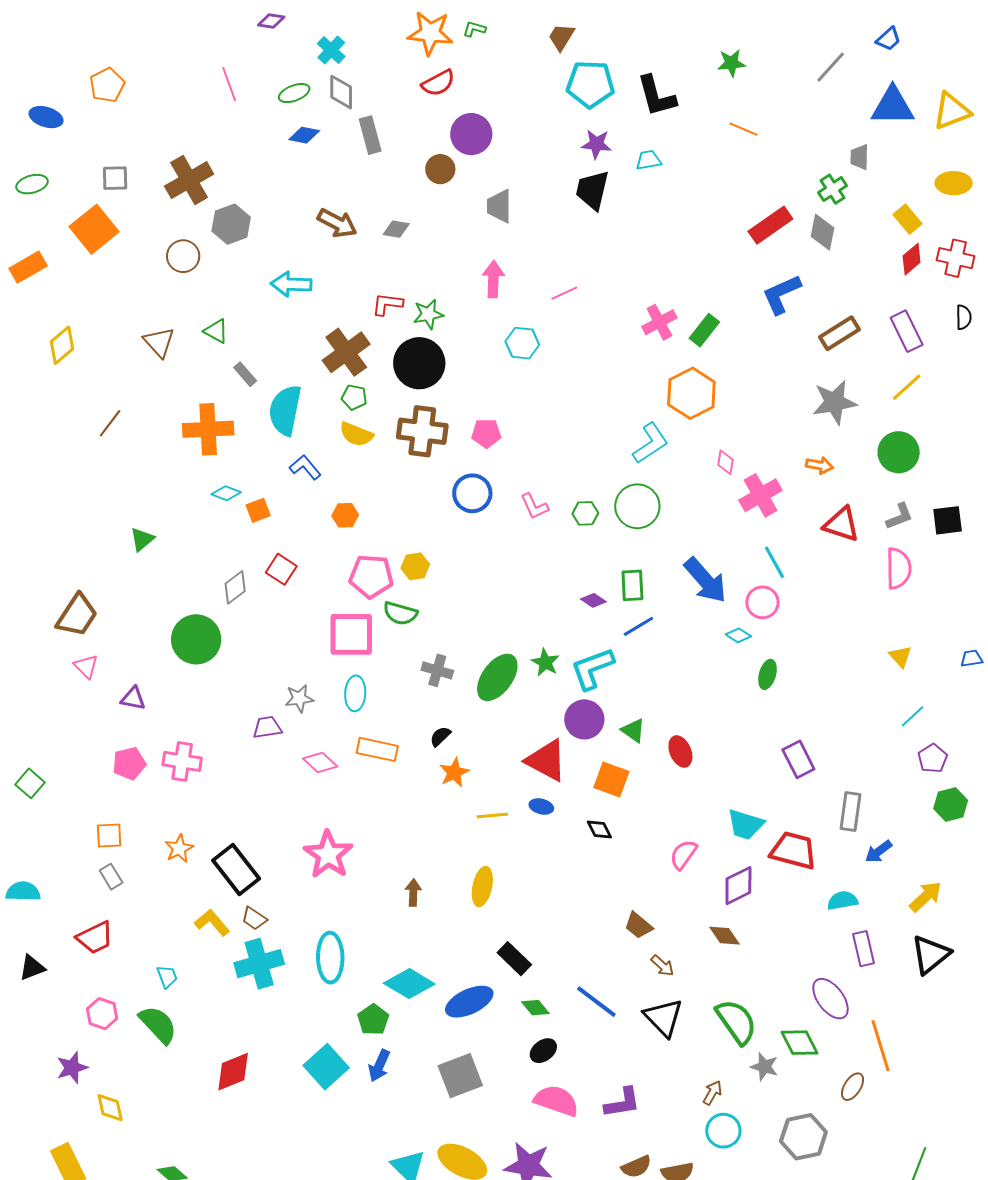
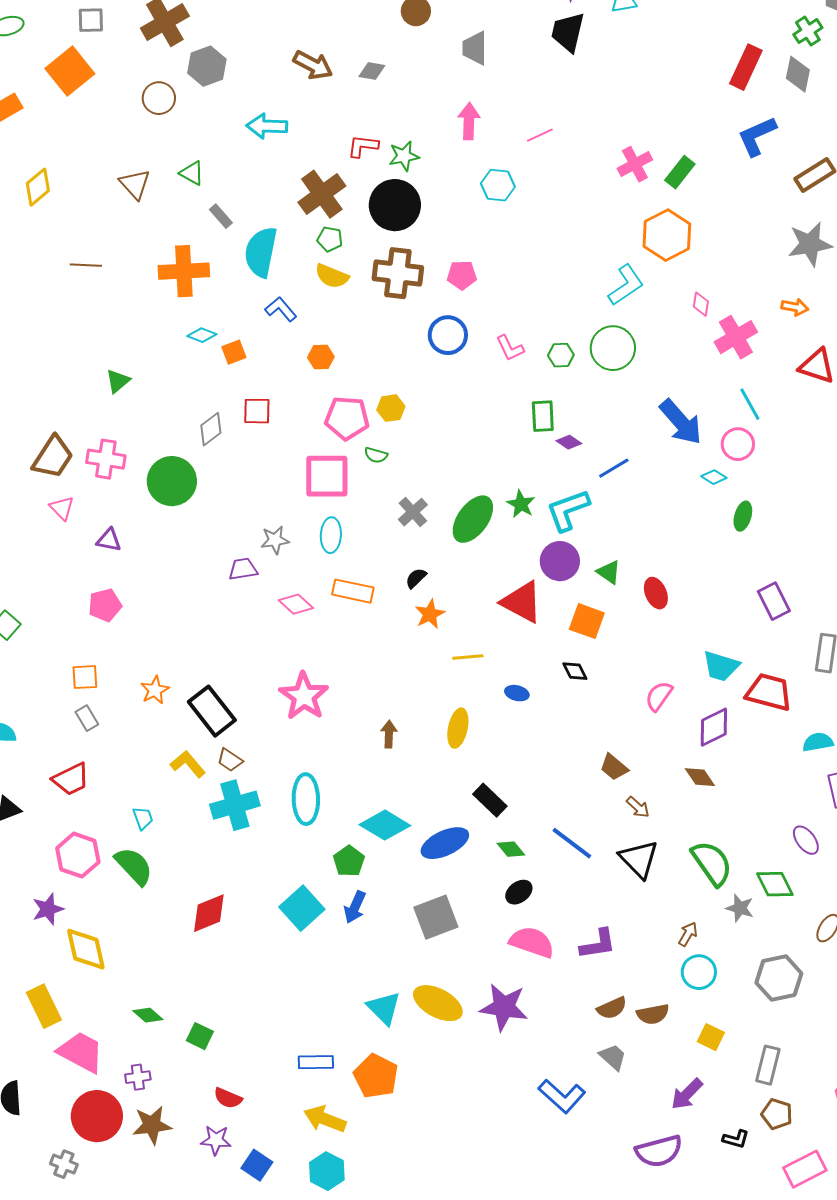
red rectangle: (770, 225) -> (746, 67), turned -30
brown line: (110, 423) -> (86, 265), turned 56
red square: (281, 569) -> (257, 411), turned -32
green rectangle: (632, 585) -> (543, 416), moved
green semicircle: (400, 613) -> (376, 455), size x0.7
gray cross: (437, 670) -> (413, 512), turned 32
pink cross: (182, 761) -> (106, 459), moved
blue ellipse: (541, 806) -> (517, 693), moved
purple ellipse: (831, 999) -> (806, 840), size x0.7
pink hexagon: (102, 1014) -> (78, 855), size x1.4
yellow diamond: (110, 1108) -> (86, 949), size x1.5

